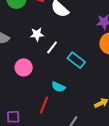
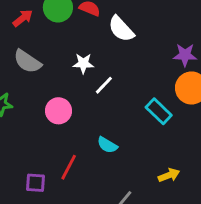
cyan rectangle: (76, 60) -> (159, 111), moved
red line: (44, 105) -> (69, 167), moved

